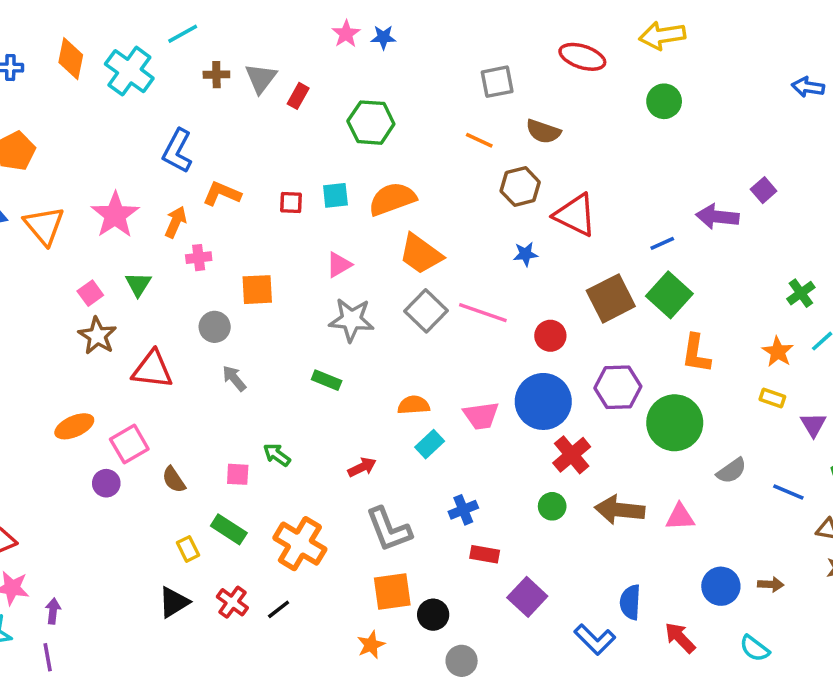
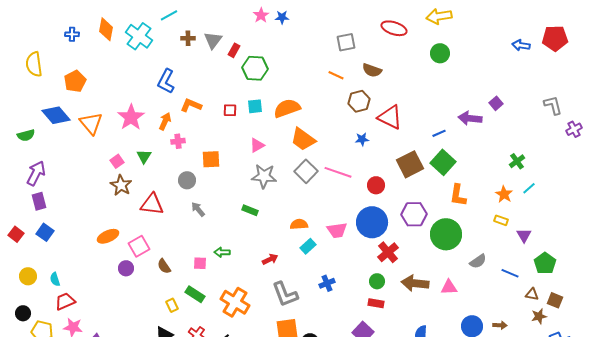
green hexagon: (371, 123) -> (255, 68), moved
green arrow: (277, 455) -> (222, 252), turned -35
red rectangle: (485, 554) -> (376, 303), moved

